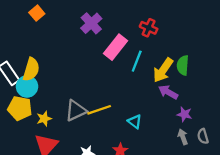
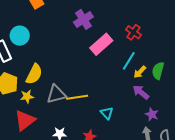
cyan line: (137, 61) -> (129, 61), moved
yellow semicircle: (31, 69) -> (34, 74), moved
yellow arrow: (163, 70) -> (140, 72), size x0.6
cyan circle: (27, 86) -> (20, 36), moved

